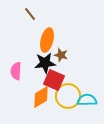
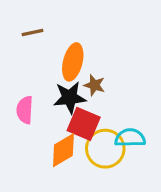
brown line: (30, 14) -> (32, 32), moved, turned -64
cyan semicircle: (87, 100) -> (130, 138), moved

